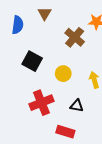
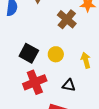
black square: (32, 61) -> (29, 53), moved

